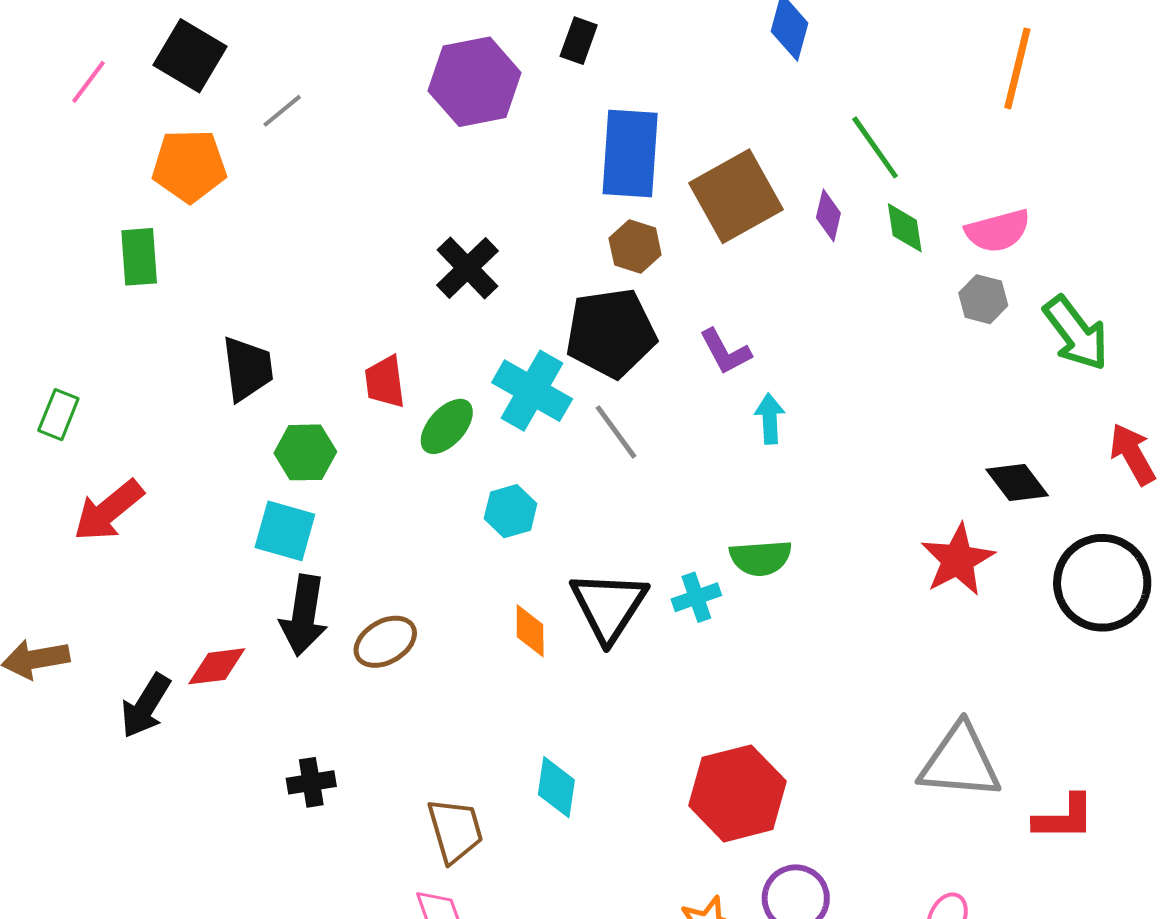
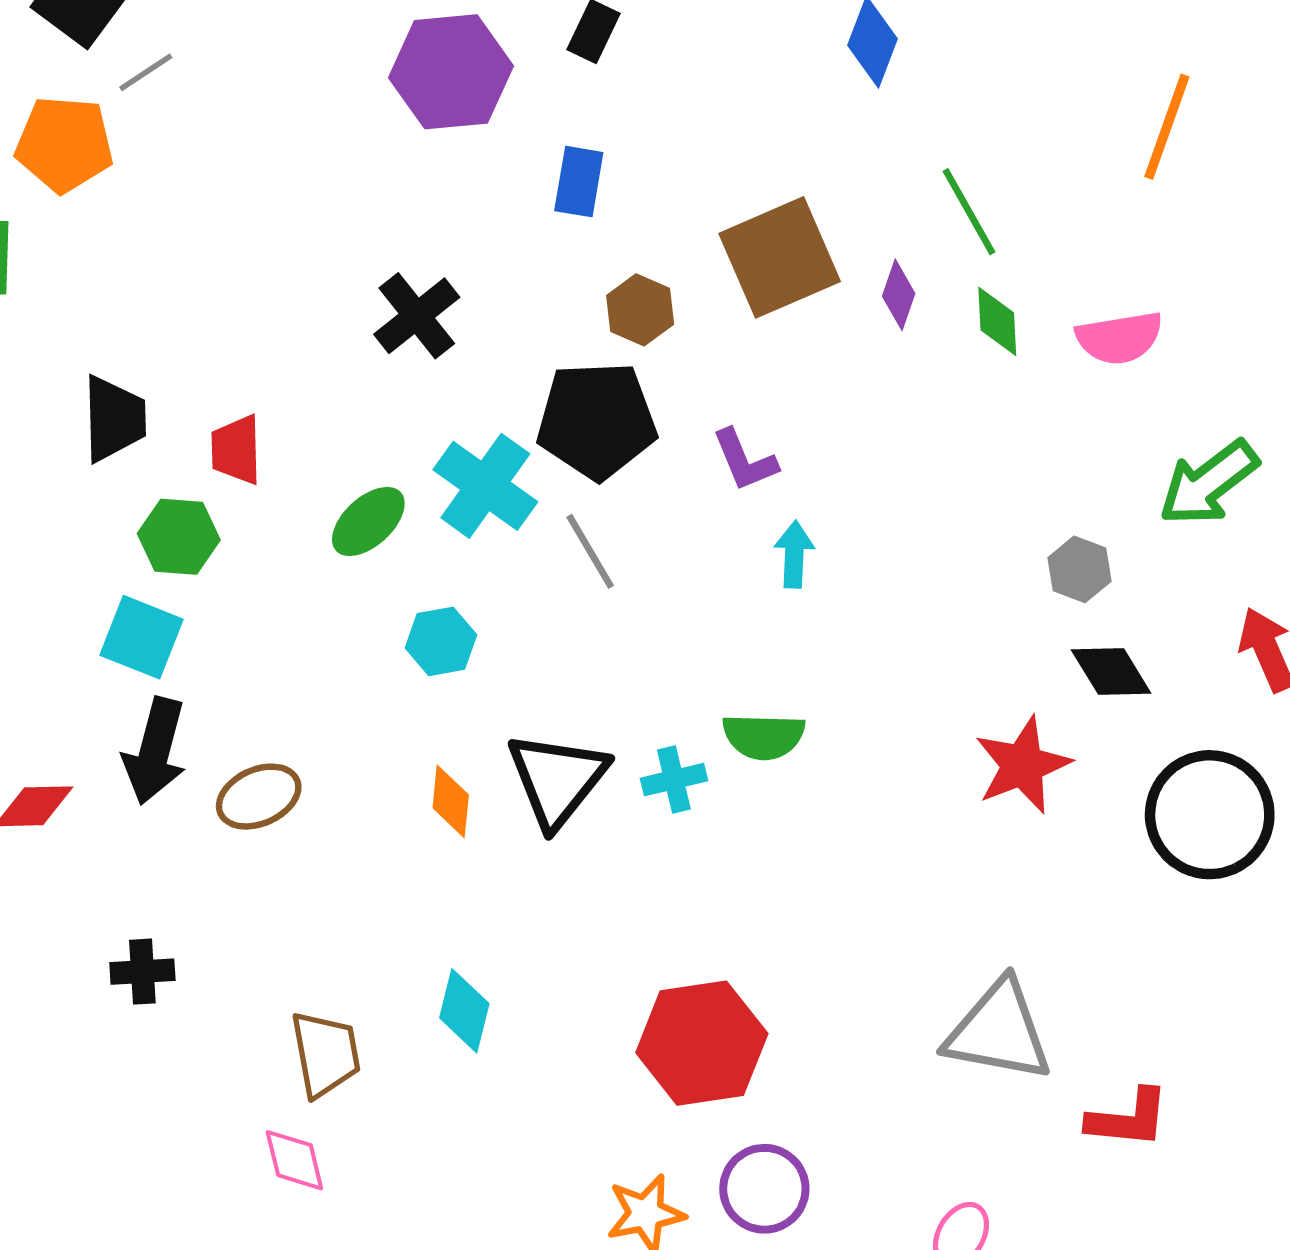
gray line: (282, 111) -> (146, 72), moved
blue rectangle: (630, 154) -> (579, 182), moved, size x0.6
gray hexagon: (983, 299) -> (1080, 569), moved
green arrow: (1076, 333) -> (1209, 483), turned 84
red trapezoid: (385, 382) -> (236, 450), moved

